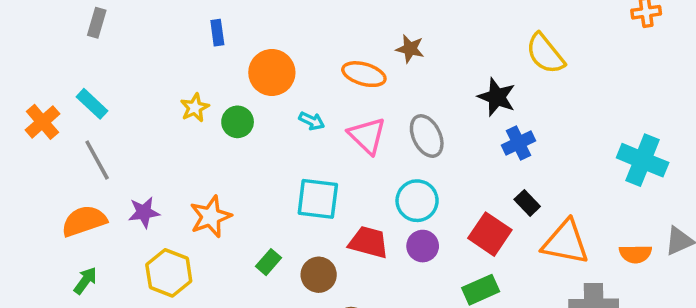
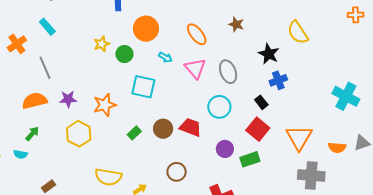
brown star: (410, 49) -> (236, 24), moved
orange ellipse: (364, 74) -> (197, 34), turned 30
cyan rectangle: (92, 104) -> (47, 27), moved
cyan square: (318, 199) -> (143, 87), moved
black rectangle: (527, 203) -> (261, 102), moved
orange triangle: (565, 242) -> (299, 138), turned 44
purple circle: (423, 246) -> (225, 149), moved
brown circle: (319, 275) -> (163, 129), moved

